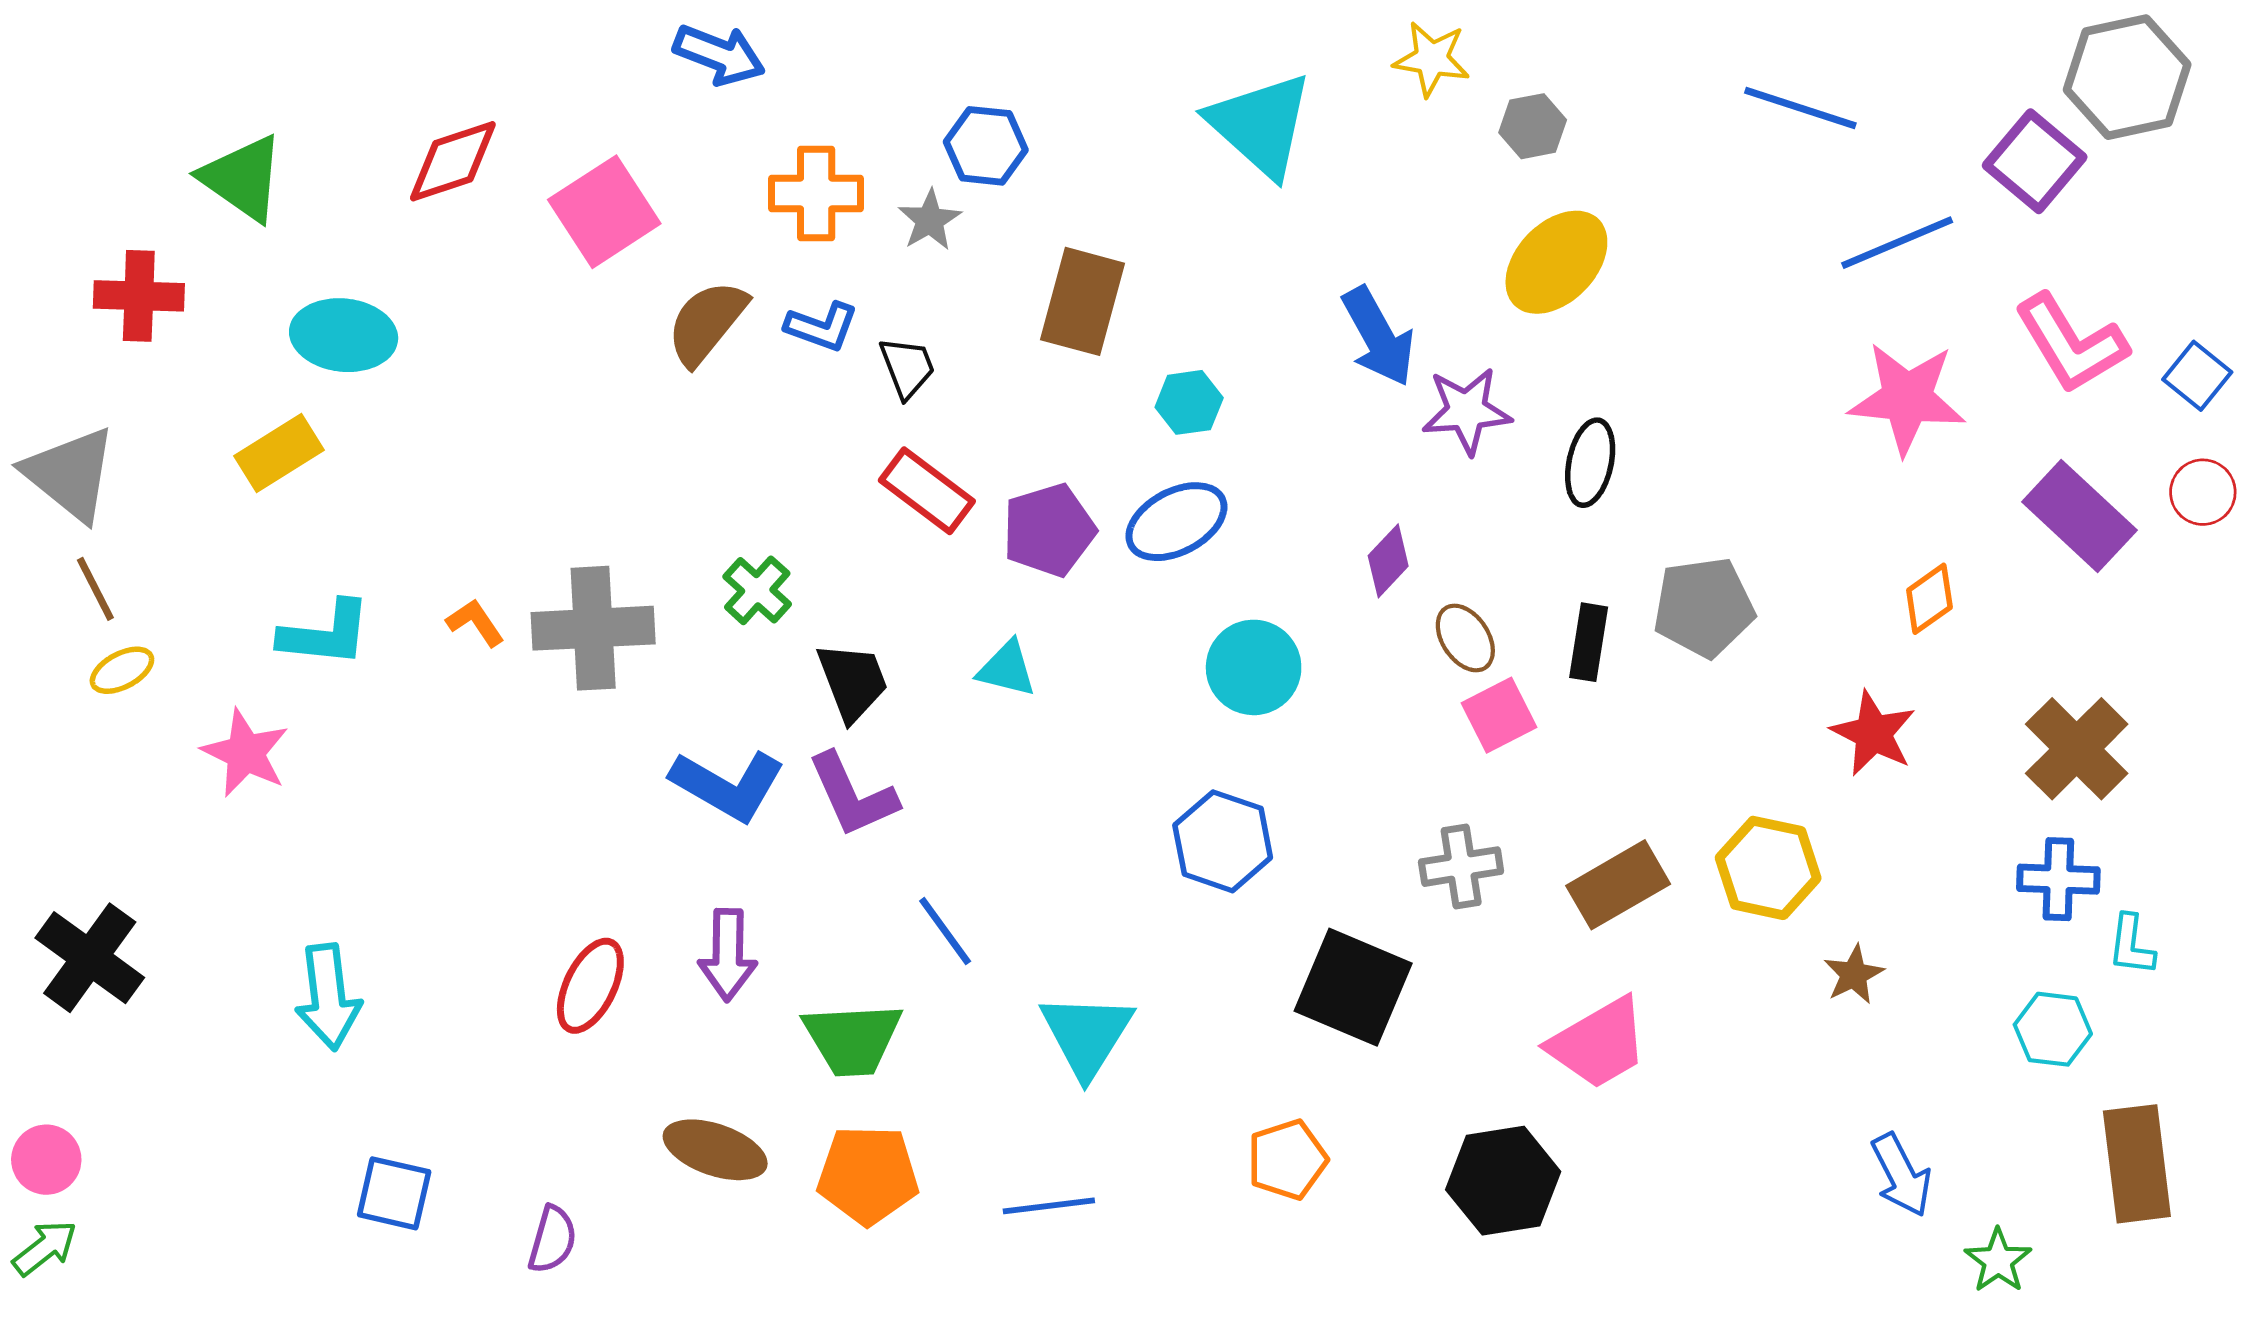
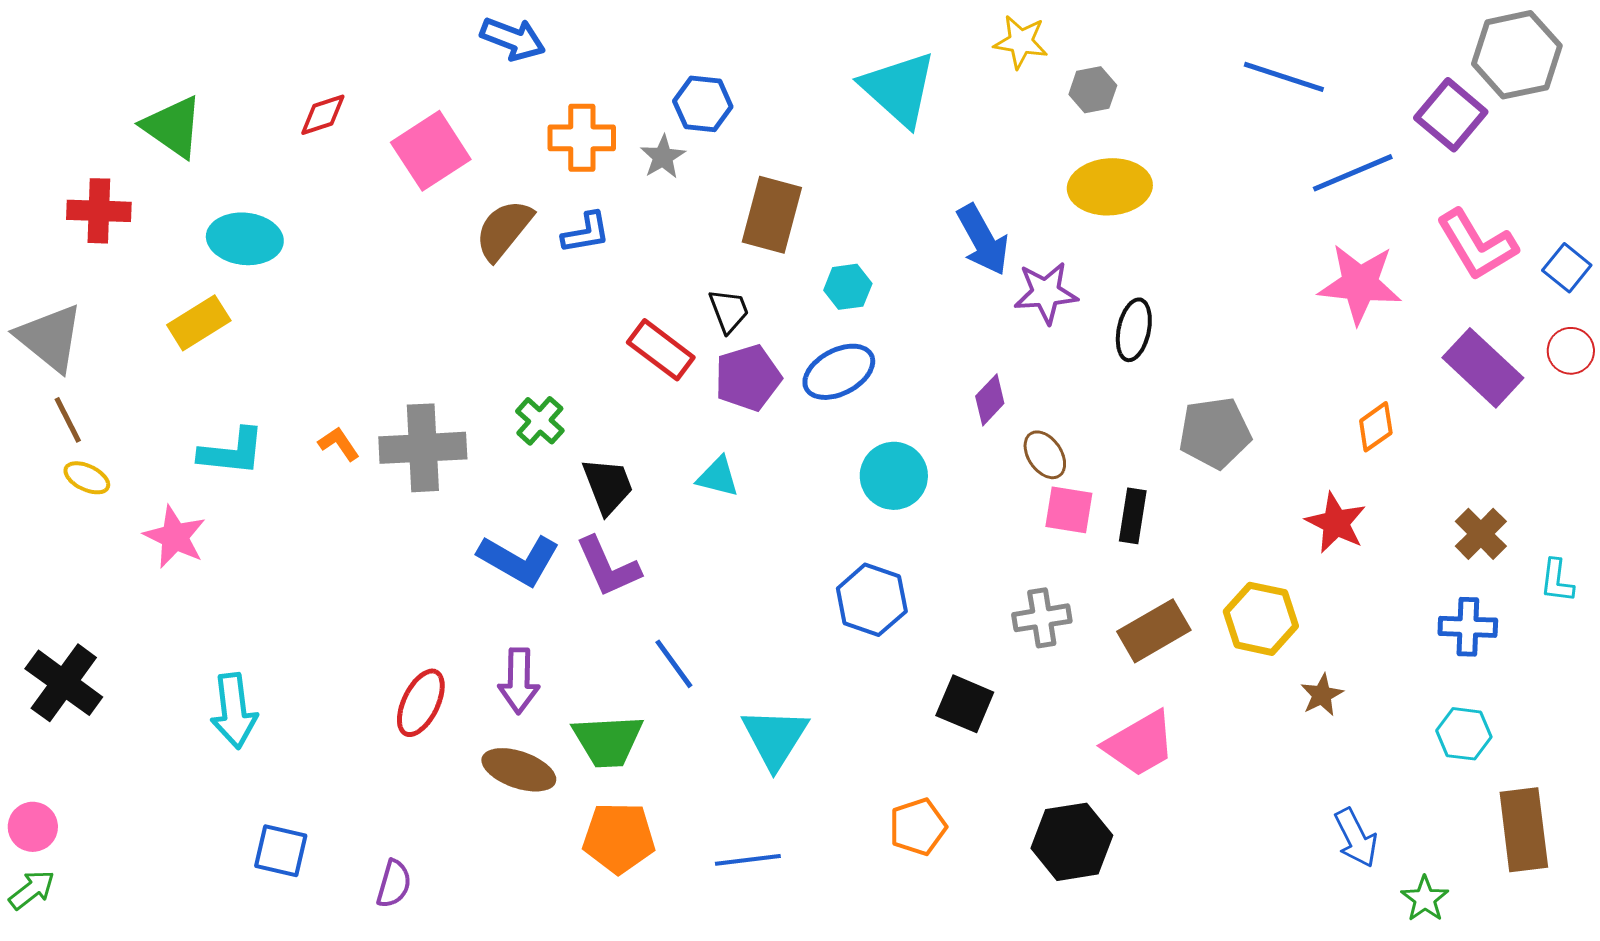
red diamond: (453, 161) -> (323, 115), size x0.7
yellow ellipse: (1556, 262) -> (1110, 187), turned 42
blue L-shape: (822, 327) -> (586, 233), turned -30
black trapezoid: (907, 367) -> (729, 311), moved
black rectangle: (1589, 642) -> (1133, 516), moved
yellow ellipse: (122, 670) -> (87, 478), turned 54
pink square: (1499, 715) -> (1069, 510), turned 36
brown cross: (2077, 749) -> (1481, 534), size x0.7
cyan L-shape: (2131, 945) -> (1557, 581), moved
black square: (1353, 987) -> (965, 704), size x0.7
brown ellipse: (715, 1150) -> (519, 770), moved

